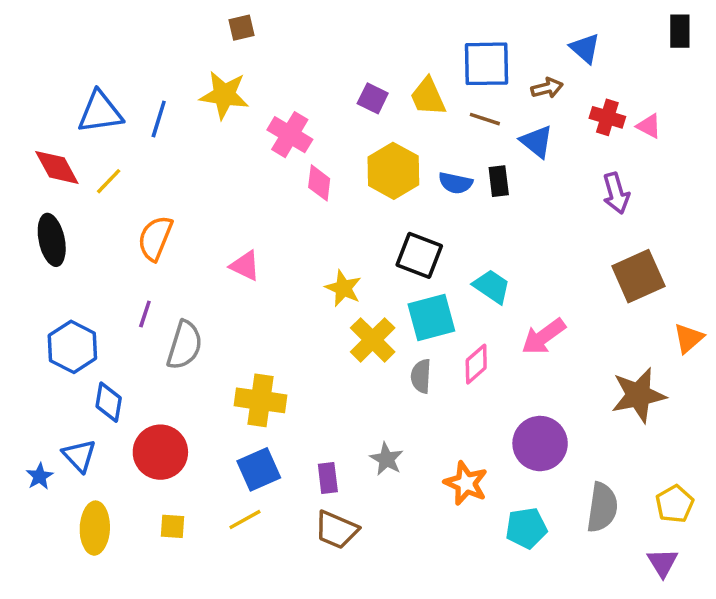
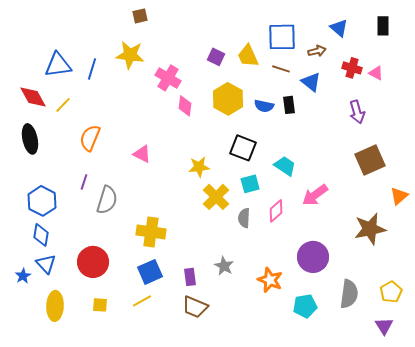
black rectangle: (680, 31) -> (383, 26), moved
yellow star: (343, 288) -> (199, 167), turned -30
cyan square: (431, 318) -> (250, 184), size x0.7
blue diamond: (109, 402) -> (41, 235), moved

